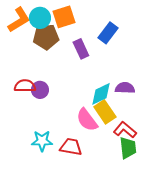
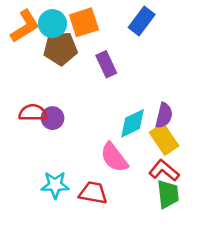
blue rectangle: (108, 33) -> (142, 21), moved
purple semicircle: (125, 88) -> (164, 115), turned 102
yellow rectangle: (105, 112) -> (164, 139), moved

